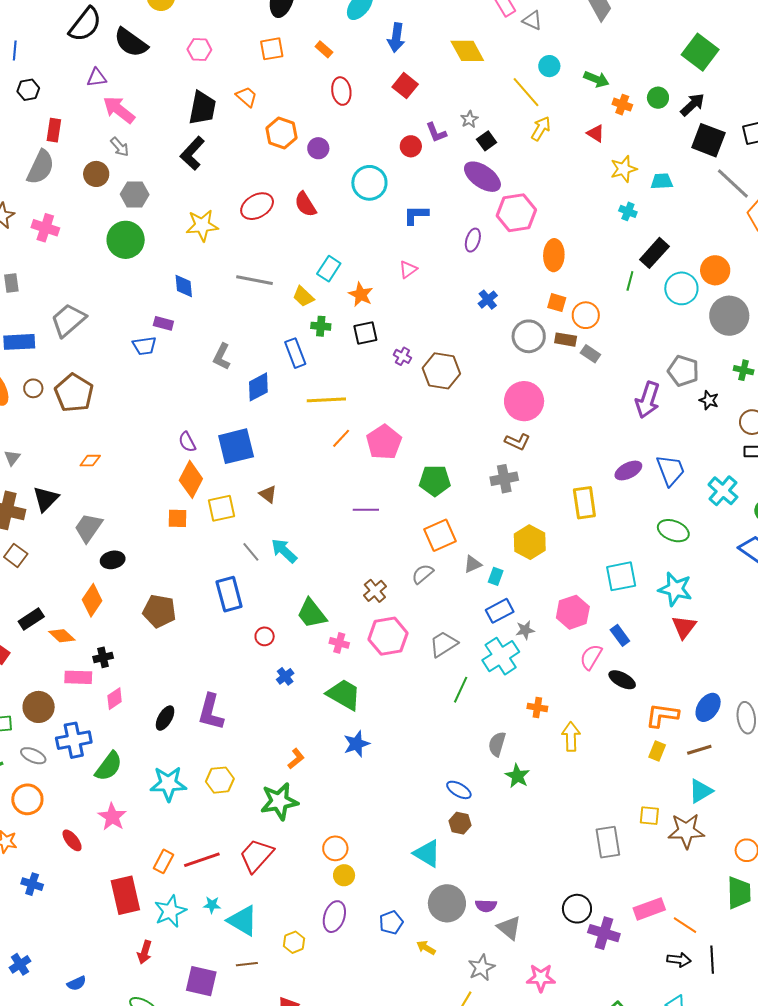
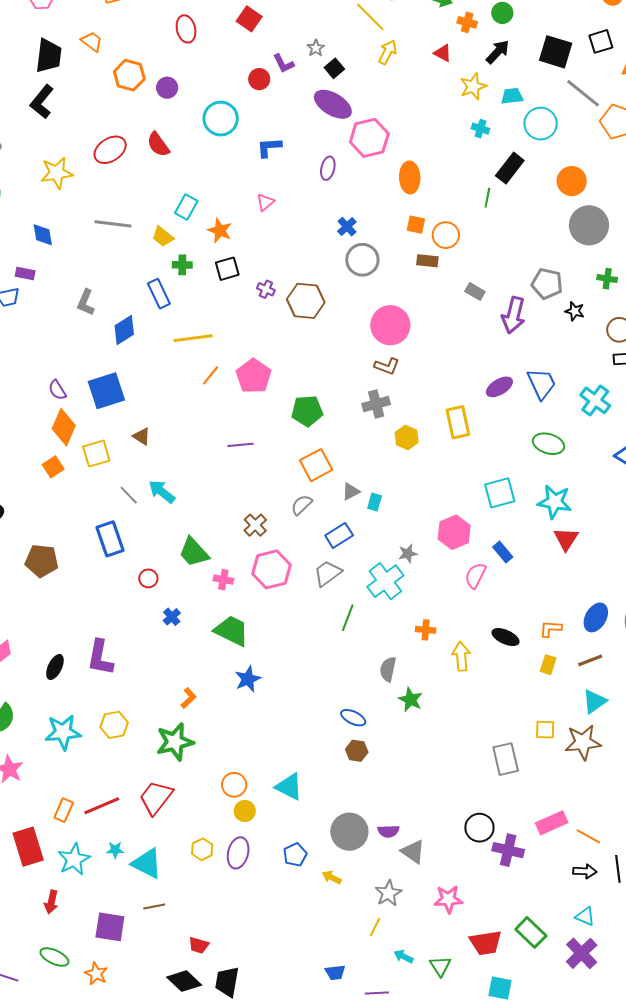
black arrow: (693, 105) -> (498, 52), moved
cyan circle: (681, 288) -> (541, 124), moved
gray circle: (529, 336) -> (362, 260), moved
gray rectangle: (590, 354) -> (475, 292), moved
orange square: (177, 518) -> (53, 467), turned -30
yellow hexagon: (530, 542) -> (407, 437), moved, size x0.7
blue rectangle: (500, 611) -> (339, 535), moved
black ellipse: (622, 680) -> (505, 637), moved
orange L-shape: (662, 715) -> (551, 629), size x0.7
cyan triangle: (427, 853) -> (289, 787), moved
yellow hexagon: (294, 942) -> (202, 849), moved

